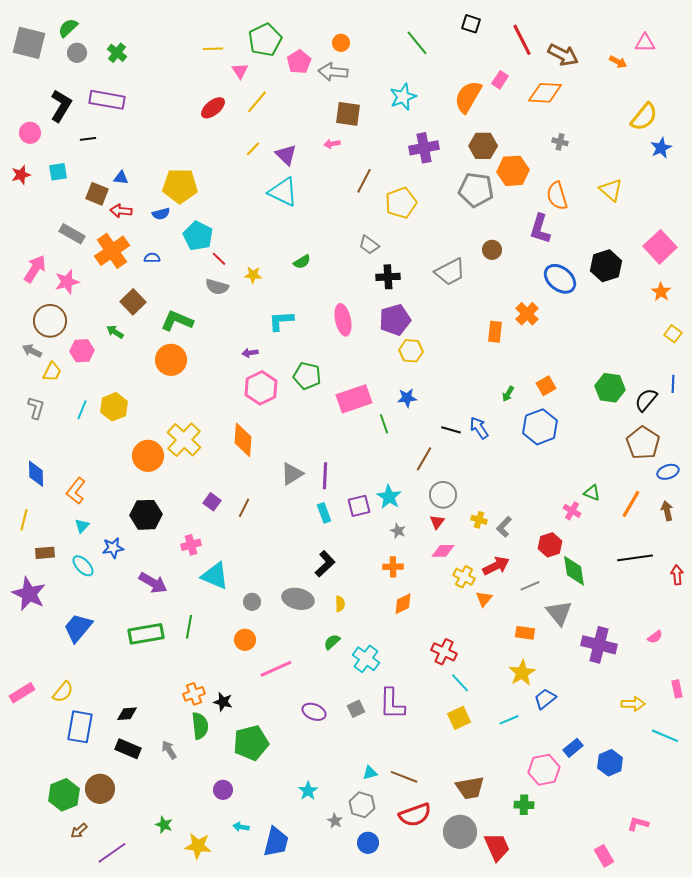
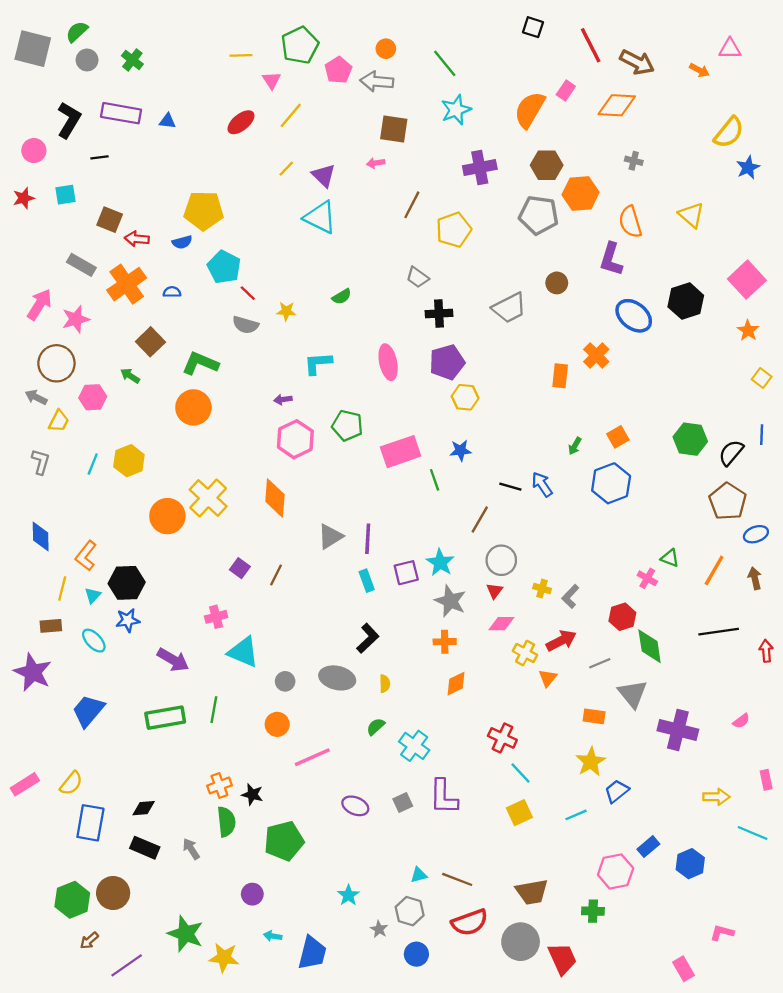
green line: (417, 43) -> (445, 63), moved
blue triangle: (121, 178) -> (167, 121), moved
black hexagon: (146, 515) -> (127, 583), moved
yellow line: (24, 520) -> (62, 589), moved
gray star: (398, 531) -> (450, 601), size x1.8
green star: (164, 825) -> (186, 934), size x1.8

